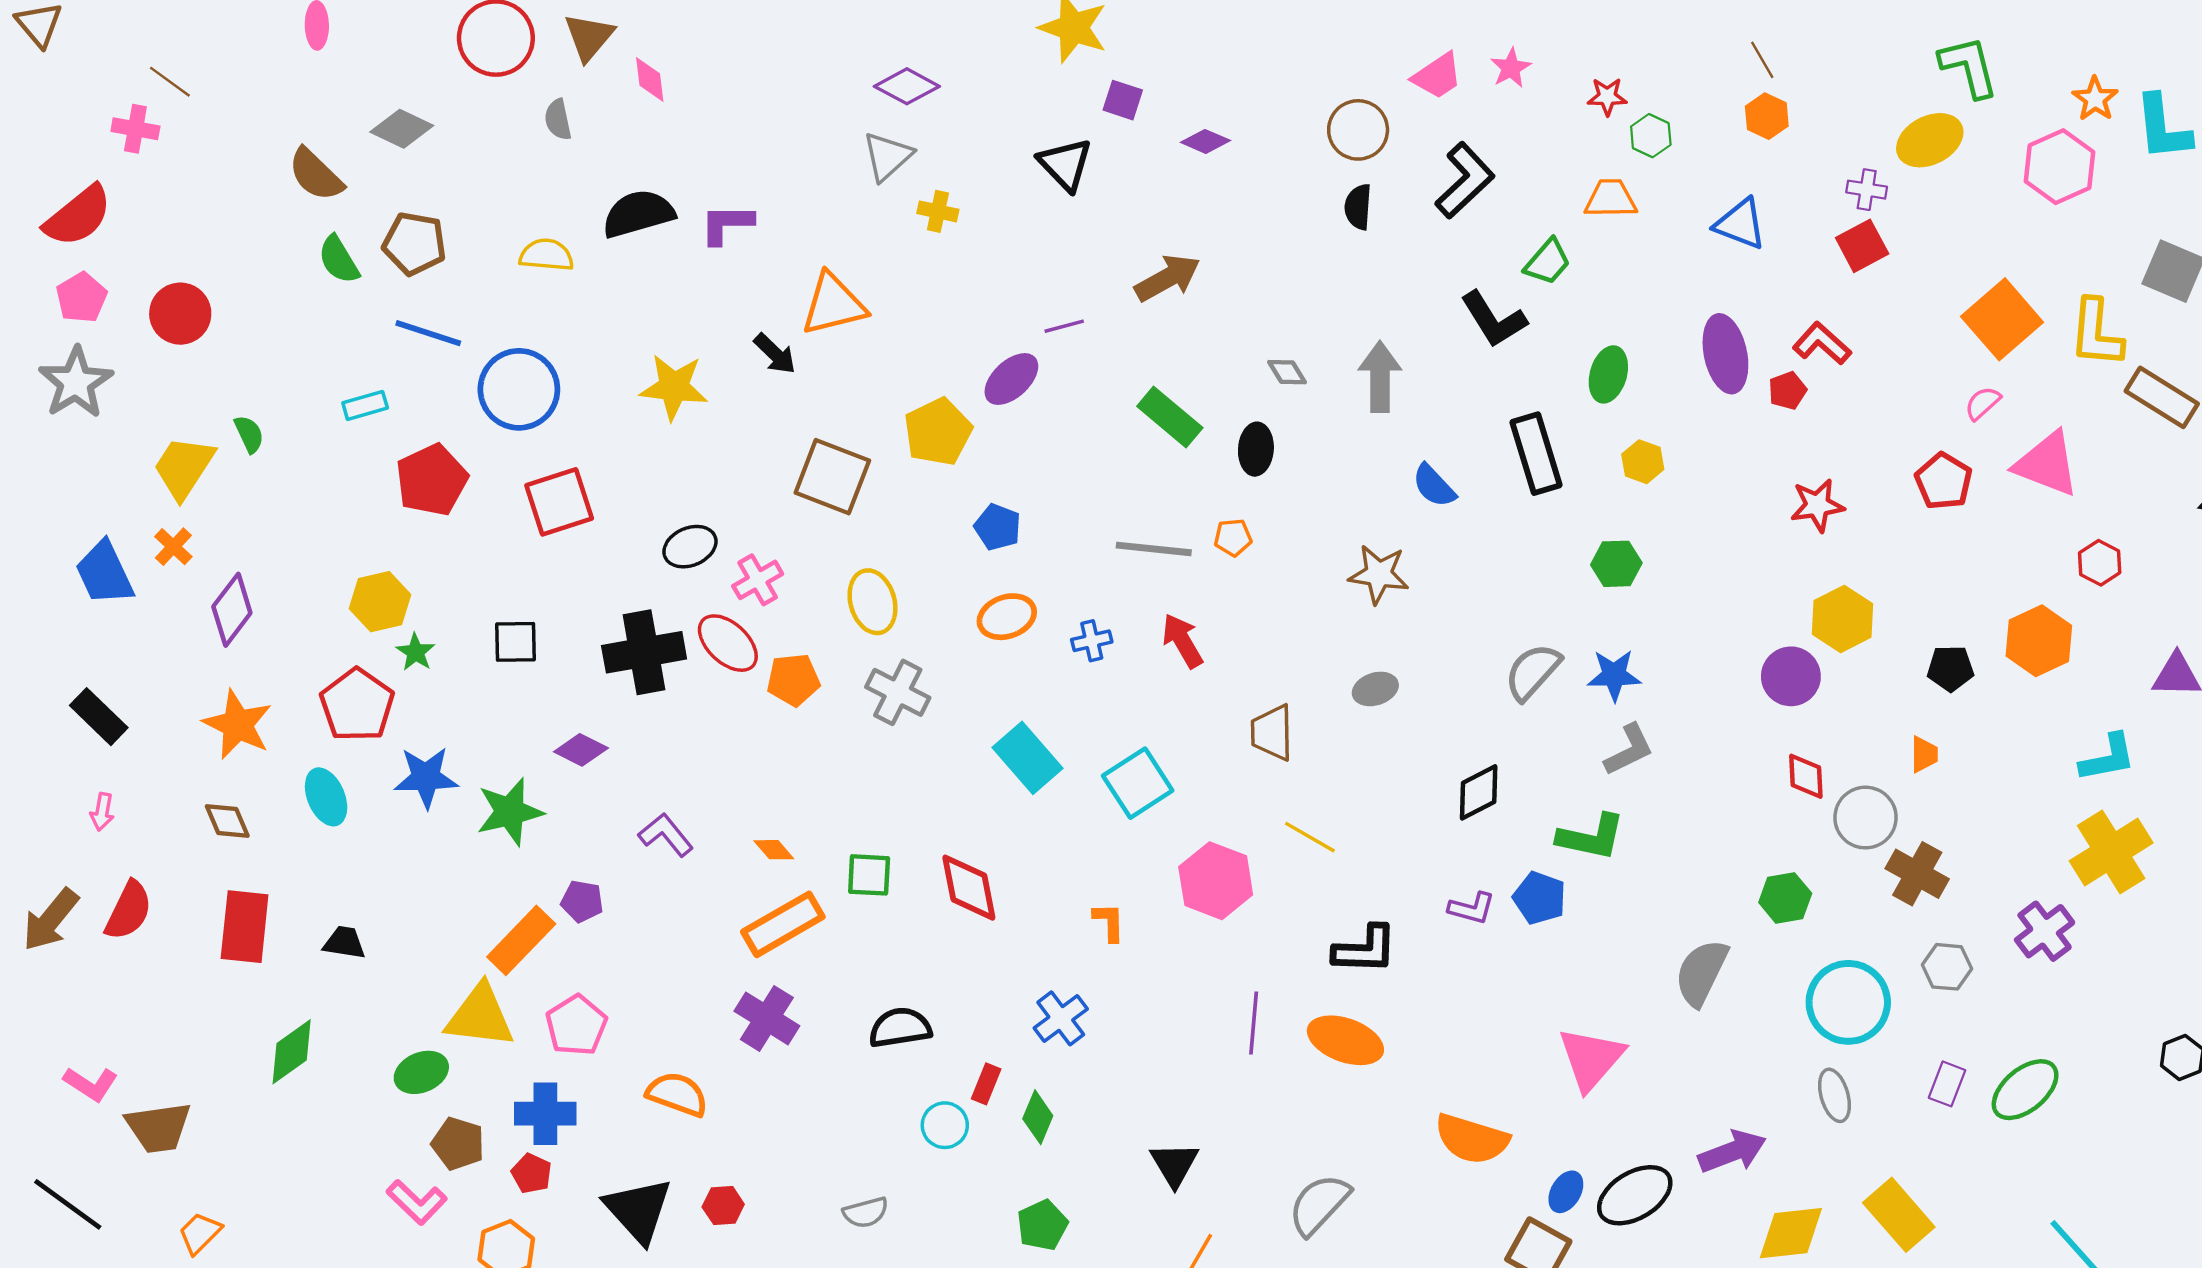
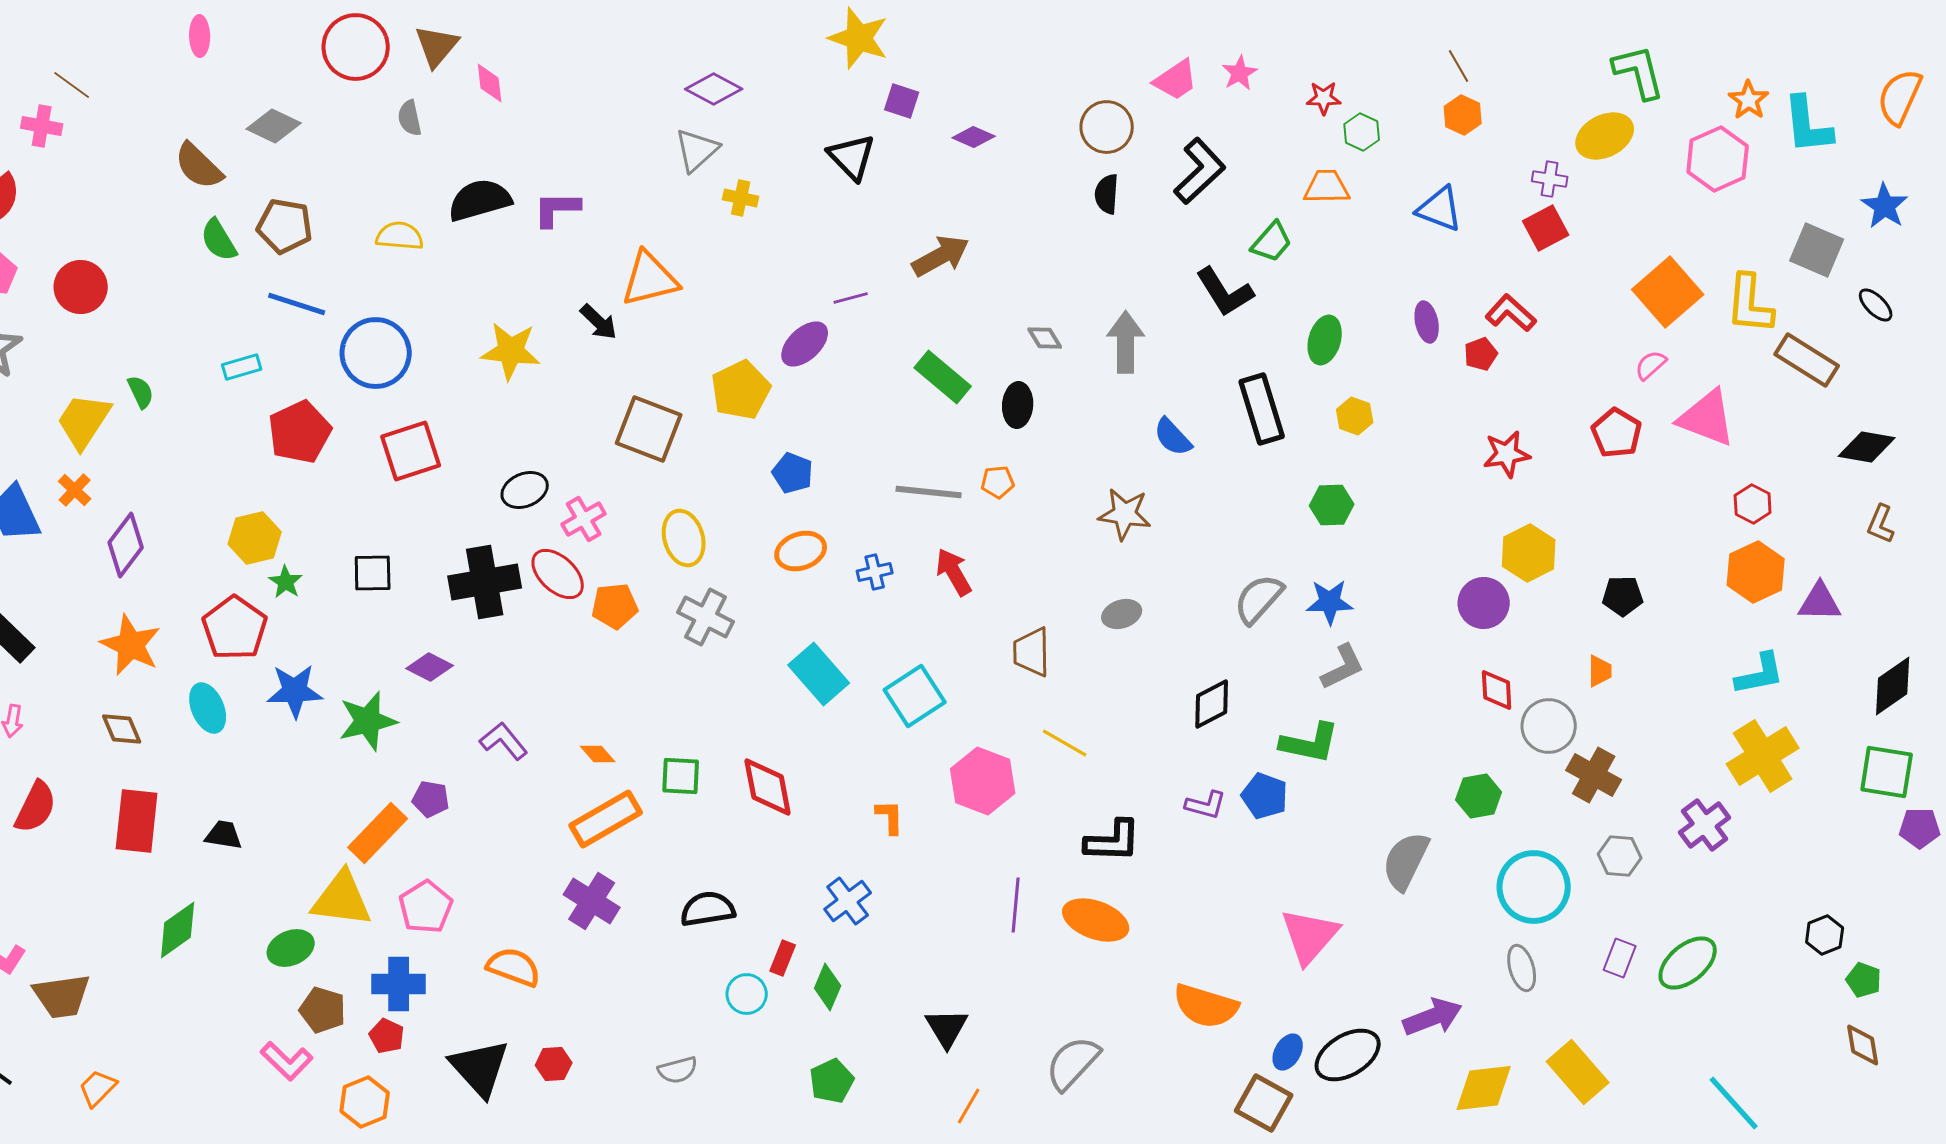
purple ellipse: (1725, 354) -> (1427, 322), size x0.6
orange hexagon: (2039, 641) -> (1756, 572), moved

